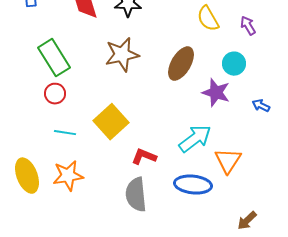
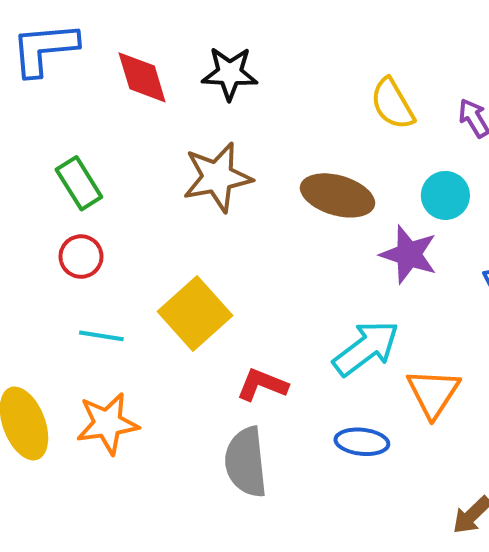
green rectangle: (54, 58) -> (79, 183), size x0.7
brown ellipse: (181, 64) -> (337, 195), turned 76
blue ellipse: (193, 185) -> (362, 442), size x0.7

